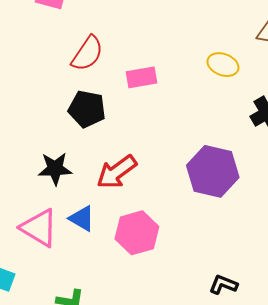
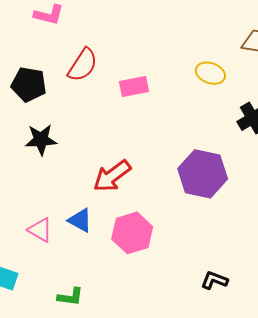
black pentagon: (87, 109) -> (29, 84), moved
black star: (55, 169) -> (41, 140), moved
pink triangle: (39, 228) -> (40, 230), size x0.7

